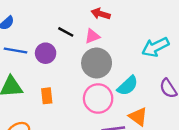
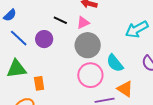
blue line: (16, 51) -> (19, 38), turned 36
cyan semicircle: (128, 86) -> (115, 63), turned 96
orange rectangle: (47, 96) -> (39, 83), moved

